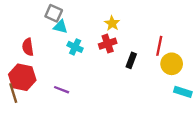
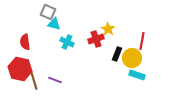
yellow star: (112, 23) -> (108, 29), moved
yellow circle: (172, 64) -> (132, 58), moved
cyan rectangle: (183, 92) -> (137, 75), moved
brown line: (13, 93) -> (34, 81), moved

